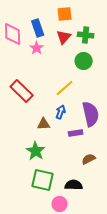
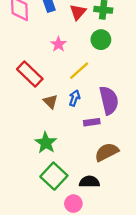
pink star: (37, 48) -> (58, 44), moved
brown triangle: (44, 124) -> (50, 102), moved, turned 48
brown semicircle: (89, 159) -> (107, 152), size x1.5
green square: (43, 180) -> (54, 176), turned 30

